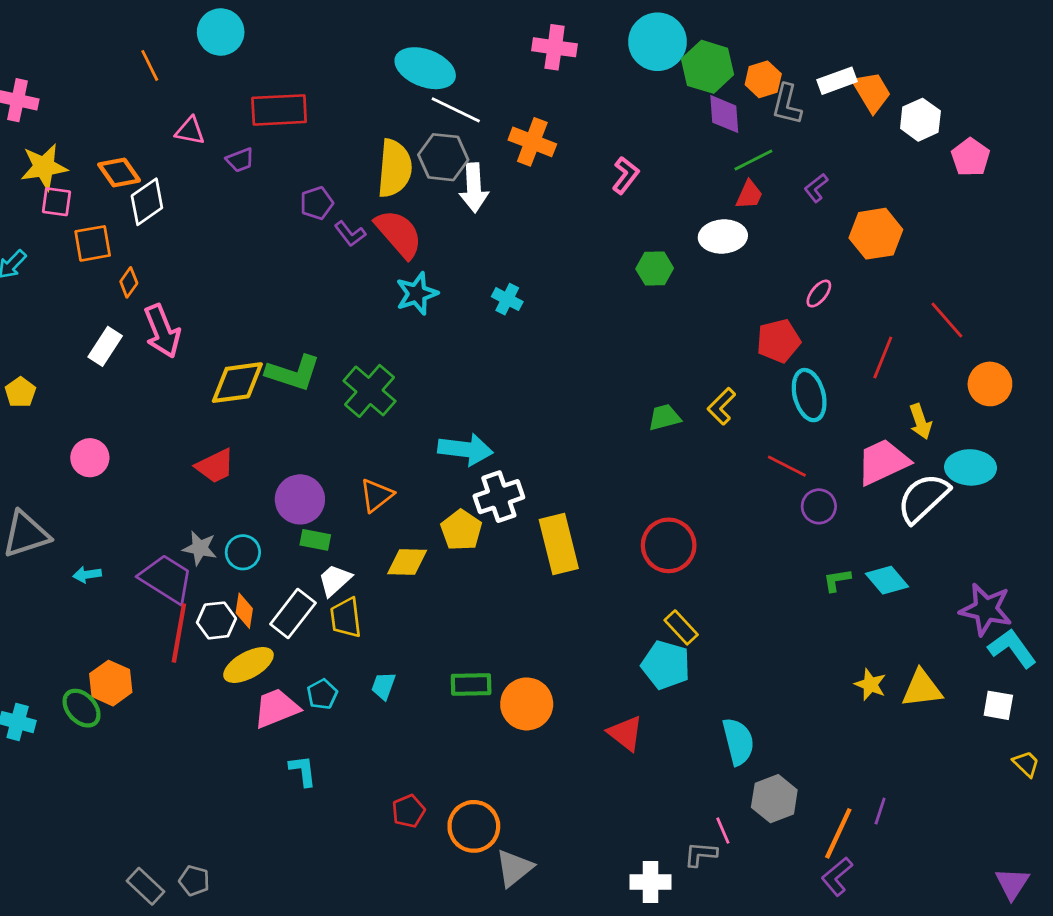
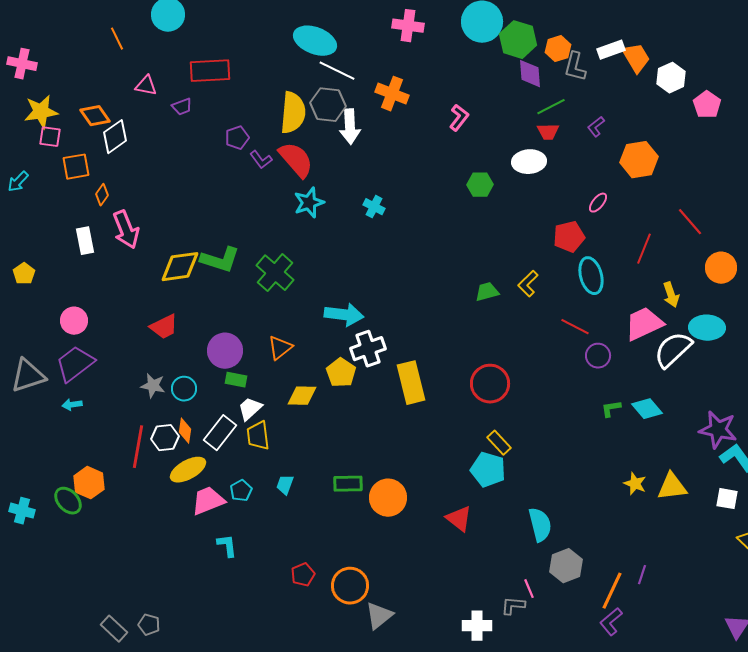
red trapezoid: (749, 195) -> (548, 132), turned 65
white rectangle: (105, 346) -> (85, 241), turned -44
purple trapezoid: (166, 579) -> (75, 364), moved, turned -69

